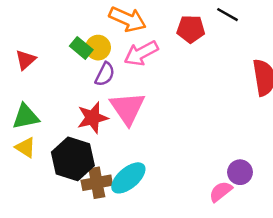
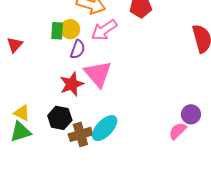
green rectangle: (81, 48) -> (57, 31), turned 60
green triangle: (26, 117) -> (20, 132), moved
black hexagon: (73, 159) -> (60, 118), size x0.7

